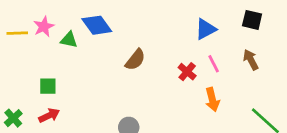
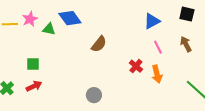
red cross: (187, 72) -> (136, 66), moved

